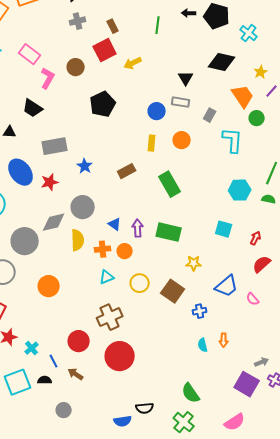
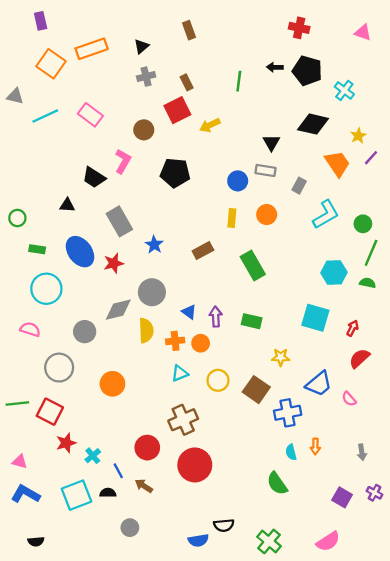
pink L-shape: (48, 78) -> (123, 161), moved
black pentagon: (103, 104) -> (175, 173), turned 30
green circle: (257, 118) -> (363, 224), moved
cyan L-shape: (233, 140) -> (326, 215), turned 56
gray rectangle: (55, 146) -> (119, 221), turned 70
cyan square: (224, 229) -> (315, 318), size x1.4
green rectangle: (169, 232) -> (252, 321), size x0.7
gray circle: (25, 241) -> (85, 332), size x0.7
blue cross: (200, 311) -> (288, 413), size x1.6
gray arrow: (262, 362) -> (362, 452), moved, turned 104
purple square: (247, 384) -> (342, 497), size x0.7
green semicircle: (191, 393) -> (277, 484), moved

